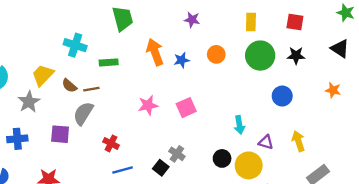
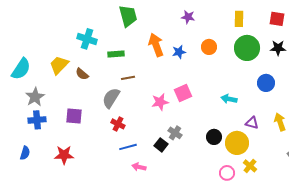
brown line: (91, 89) -> (128, 78), moved
gray star: (29, 102) -> (35, 97), moved
pink star: (148, 105) -> (160, 102), moved
gray semicircle: (83, 113) -> (111, 98), moved
cyan arrow: (239, 125) -> (229, 99), moved, turned 112

